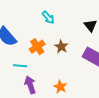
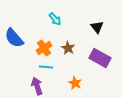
cyan line: (20, 66) -> (46, 67), moved
orange star: (60, 87) -> (75, 83), moved

